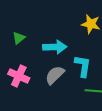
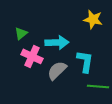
pink cross: (19, 76) -> (32, 56), moved

